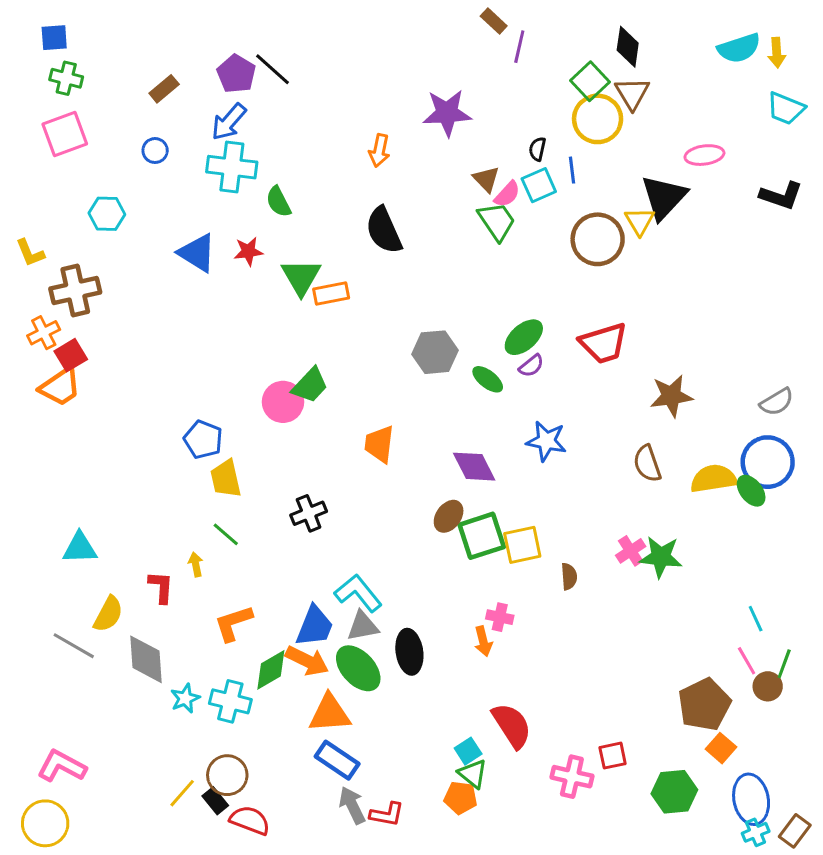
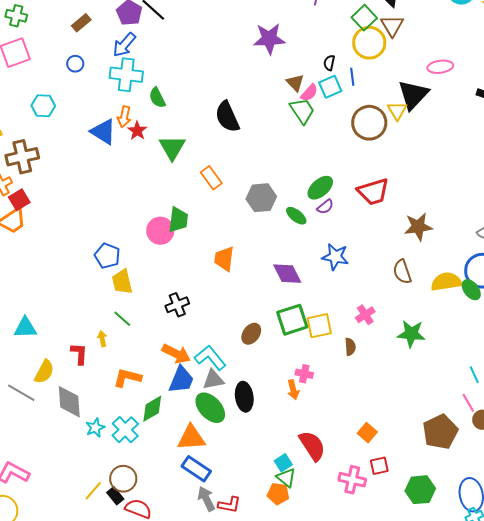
orange arrow: (379, 151) -> (124, 117), moved
red star: (248, 251) -> (137, 131), turned -30
orange rectangle: (331, 294) -> (211, 178), moved, turned 65
green trapezoid: (310, 385) -> (178, 220), turned -36
brown ellipse: (449, 516) -> (251, 334), moved
pink cross: (631, 551) -> (365, 315), moved
orange L-shape: (233, 623) -> (127, 378), turned 32
orange arrow: (307, 661) -> (176, 354), moved
cyan cross: (230, 701) -> (125, 430), turned 32
orange square: (721, 748) -> (367, 433), moved

